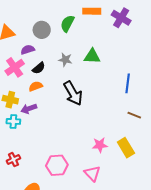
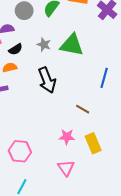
green triangle: (92, 56) -> (72, 45), size x1.4
brown line: (134, 115) -> (83, 109), moved
pink triangle: (92, 173) -> (66, 168), moved

